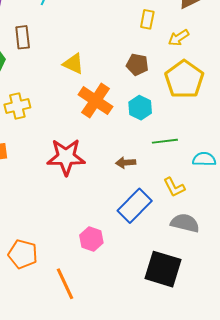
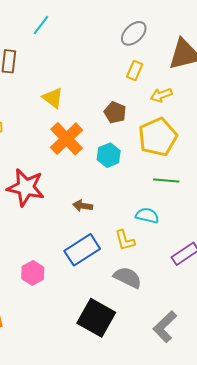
green line: (165, 141) -> (166, 181), moved
cyan semicircle: (204, 159) -> (147, 215), moved

